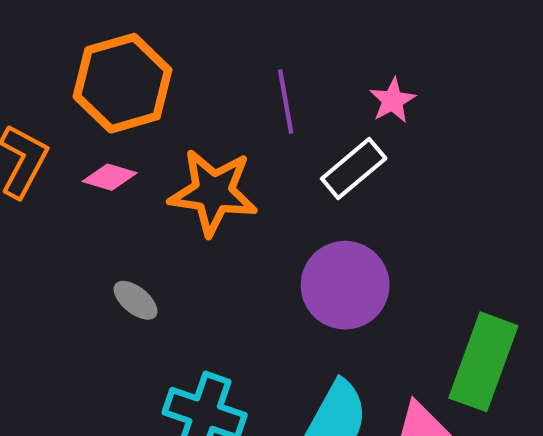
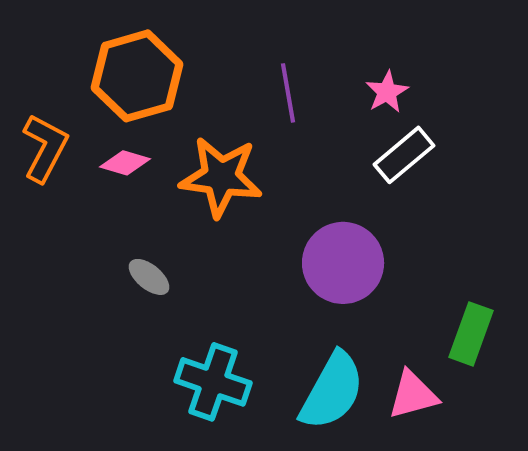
white rectangle: (354, 168) -> (404, 155), moved
green rectangle: (483, 362) -> (471, 334), size x0.7

